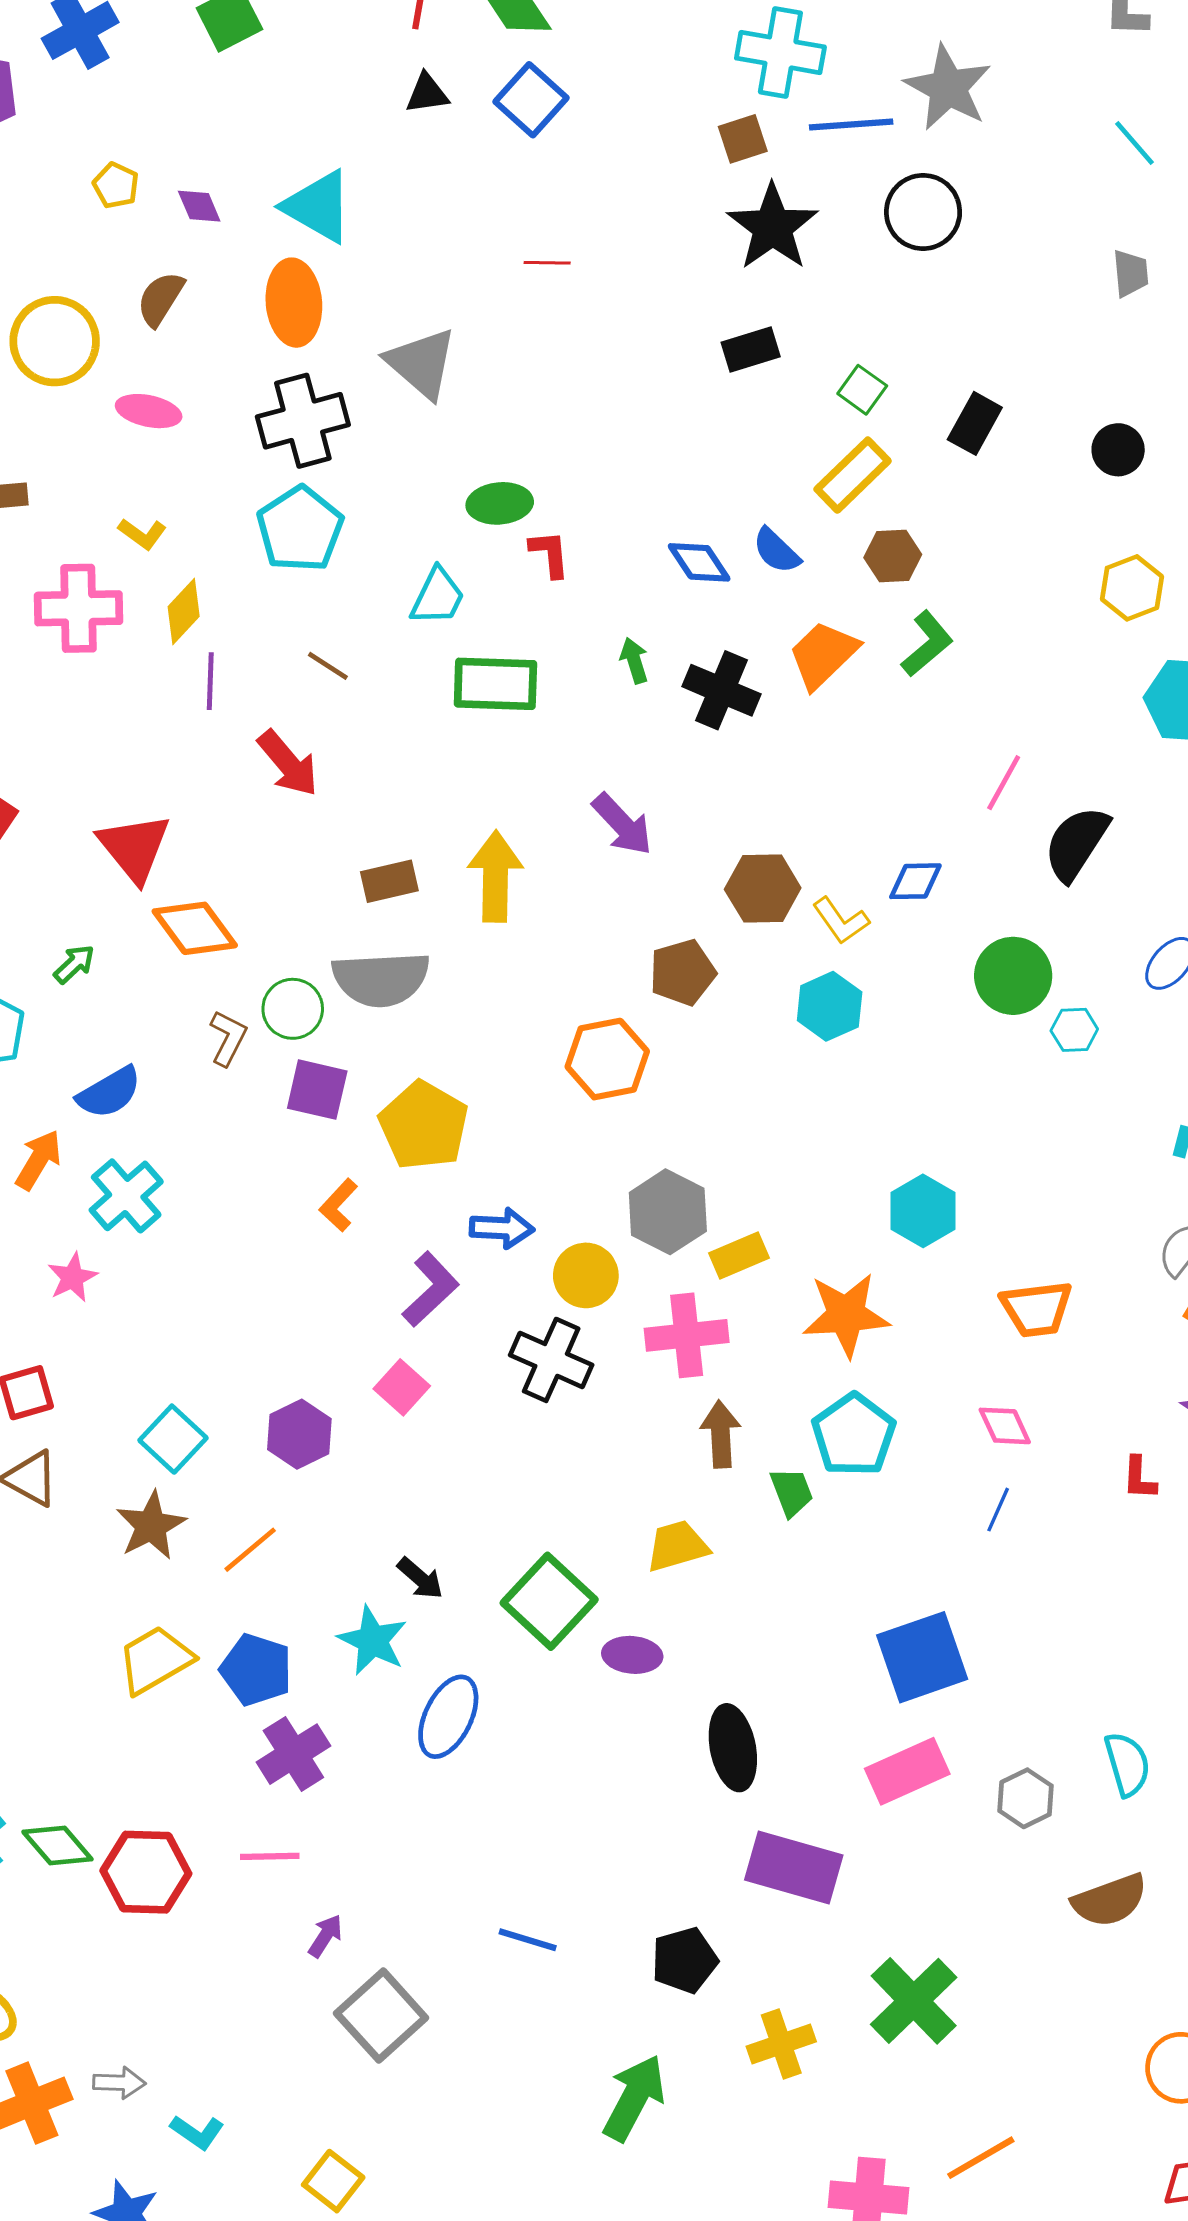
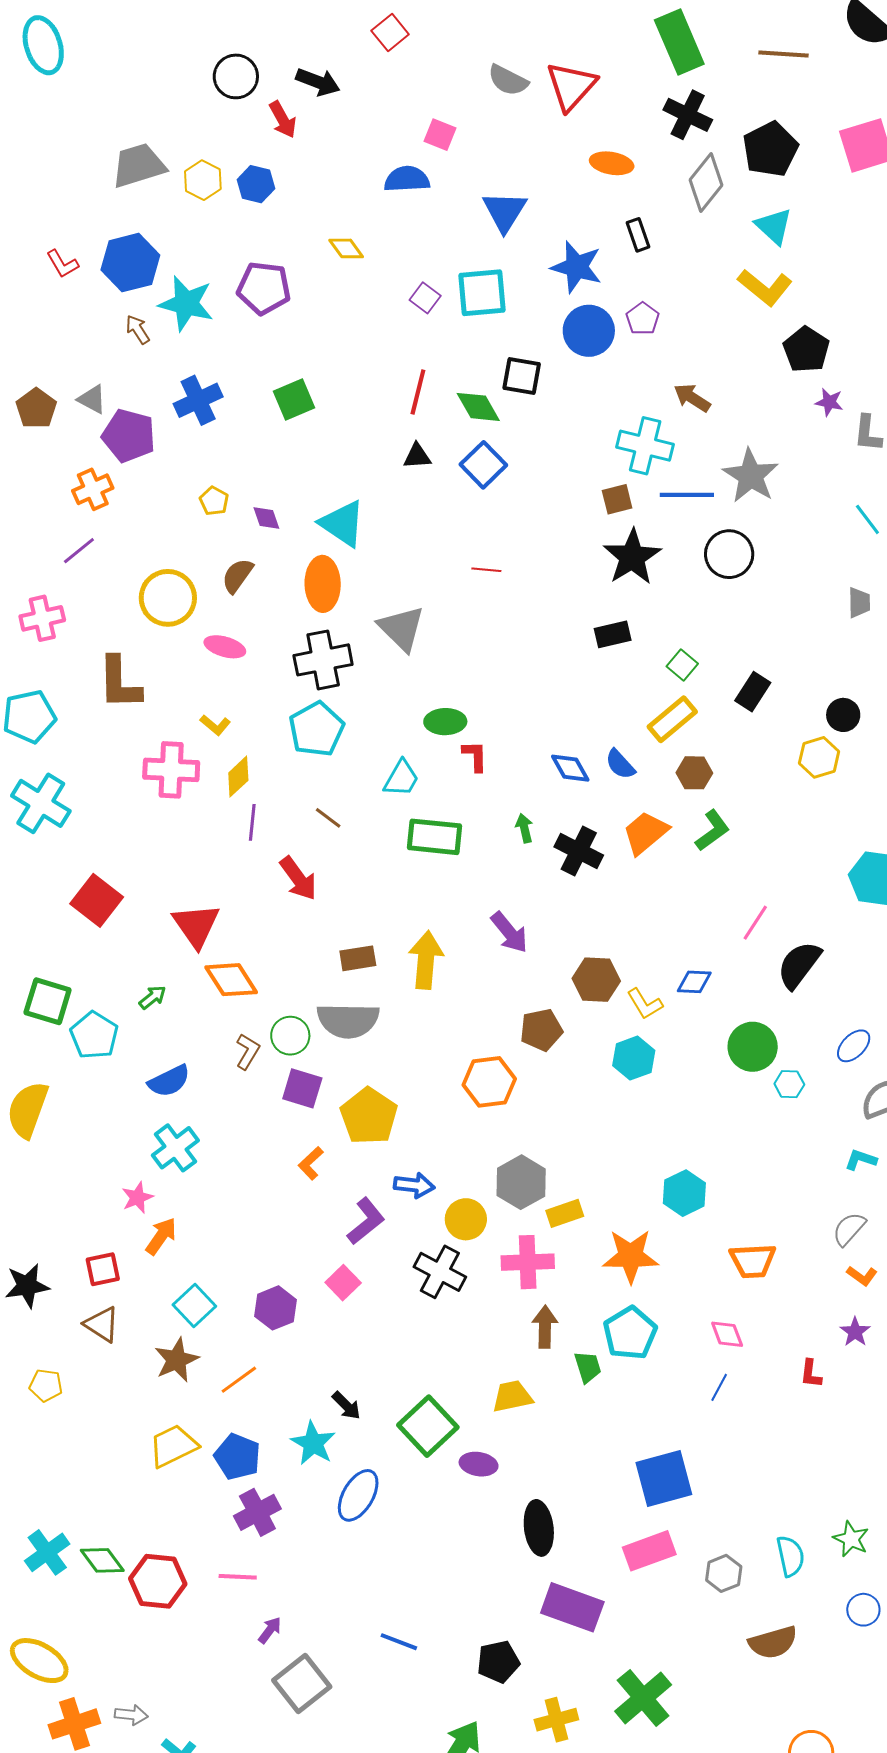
yellow hexagon: (1132, 588) -> (819, 757), moved
orange arrow: (38, 1160) -> (161, 1236), moved

